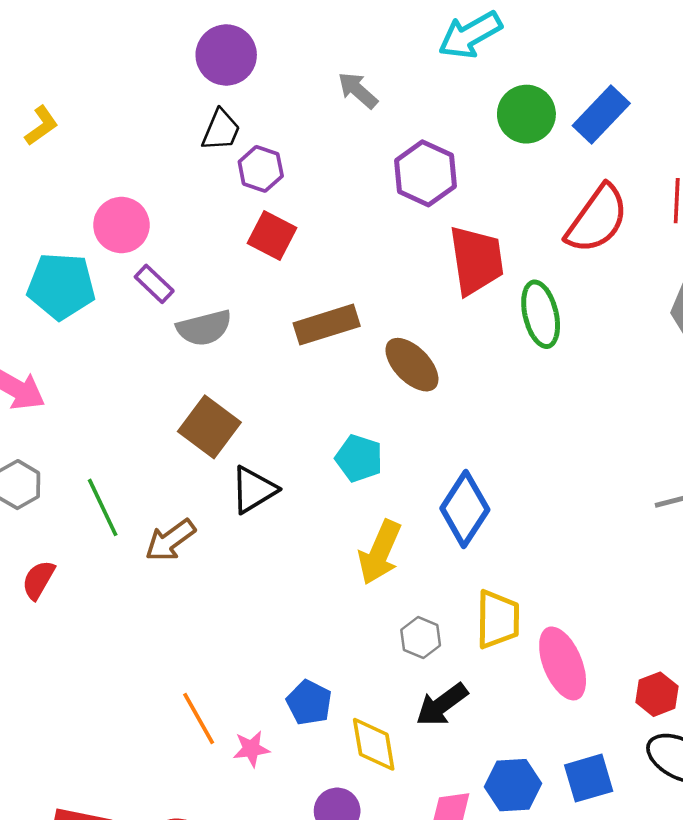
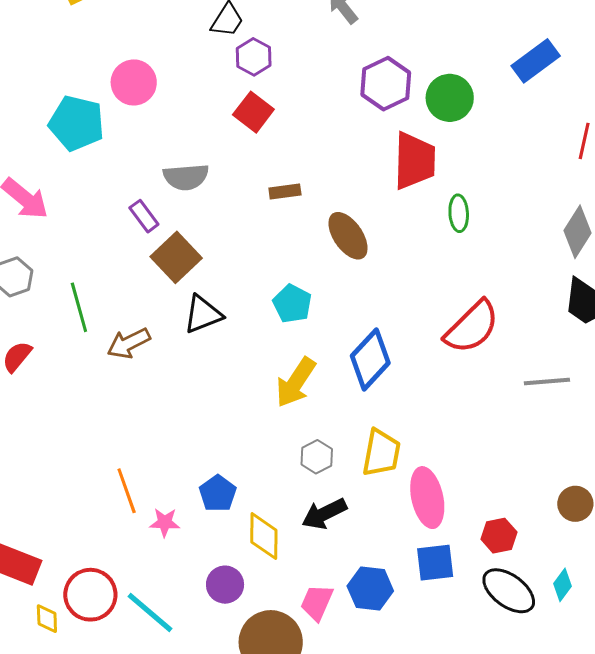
green circle: (526, 114) -> (450, 98), moved
red semicircle: (597, 219) -> (472, 327), moved
purple rectangle: (154, 284) -> (144, 216), moved
green ellipse: (541, 314) -> (459, 213), size x0.7
brown rectangle: (327, 325) -> (285, 191), size x0.6
blue square: (589, 778) -> (435, 563), moved

